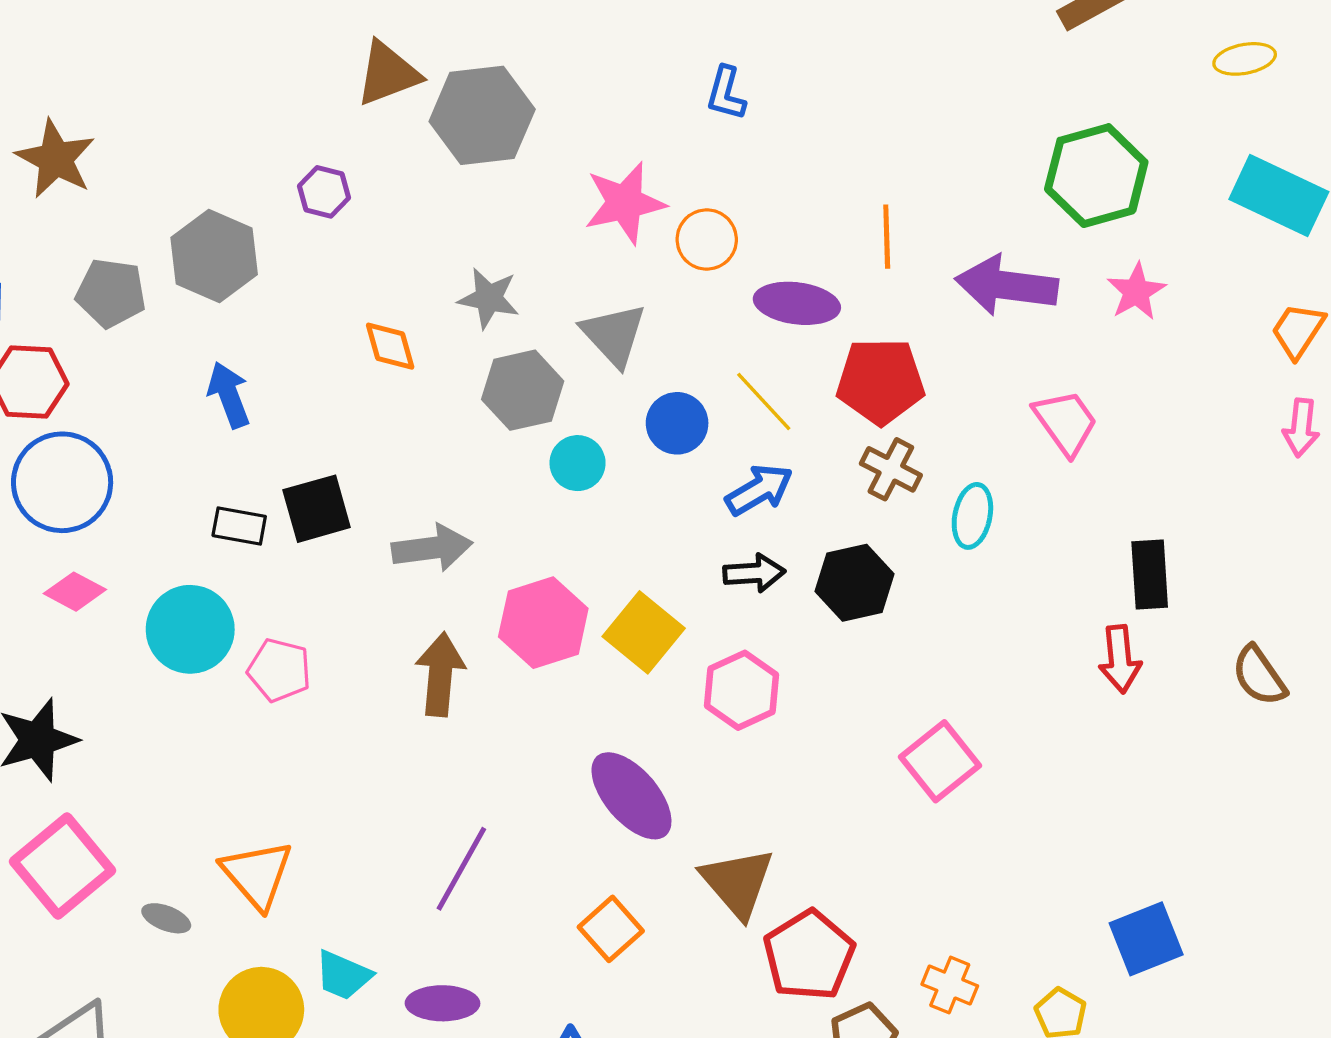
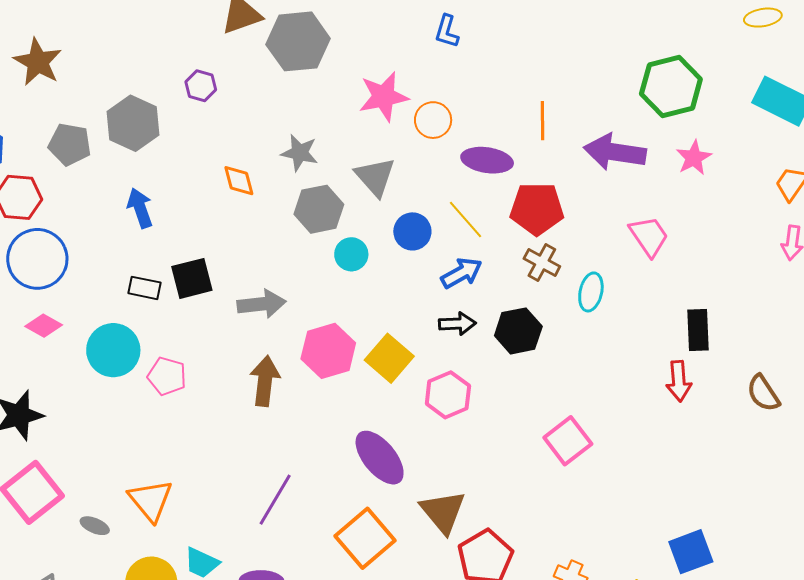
orange square: (611, 929) -> (365, 538), size x1.5

